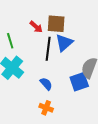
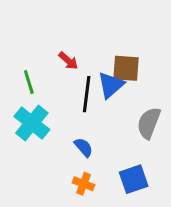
brown square: (56, 24) -> (126, 68), moved
blue square: (79, 82) -> (134, 179), moved

